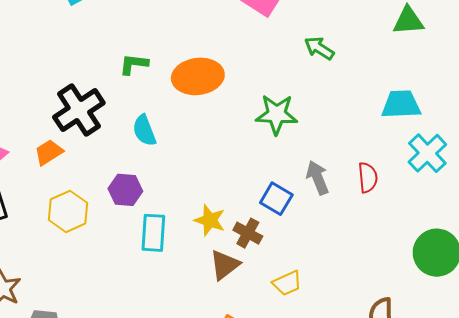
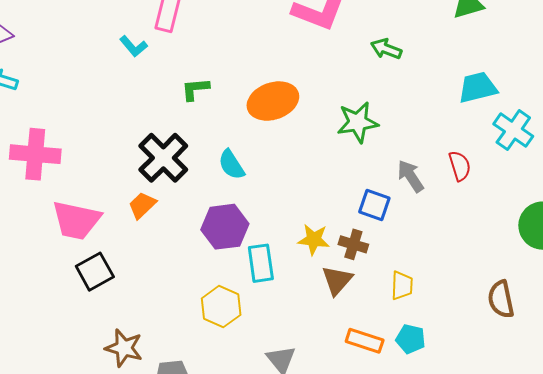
green L-shape: (134, 64) -> (195, 89), moved
purple hexagon: (125, 190) -> (225, 227), size x1.4
yellow hexagon: (68, 211) -> (221, 307), moved
yellow trapezoid: (287, 283) -> (402, 286), turned -52

